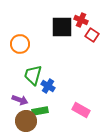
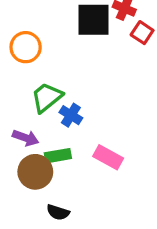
green trapezoid: (33, 75) -> (47, 97), turned 35
pink rectangle: (81, 110) -> (108, 157), moved

